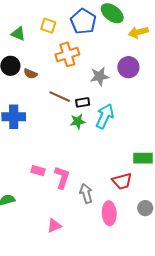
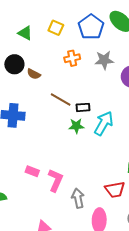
orange cross: (67, 54) -> (72, 58), size x0.7
gray star: (99, 76) -> (104, 60), moved

